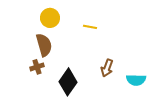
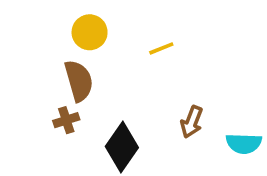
yellow line: (90, 27) -> (161, 48), turned -32

